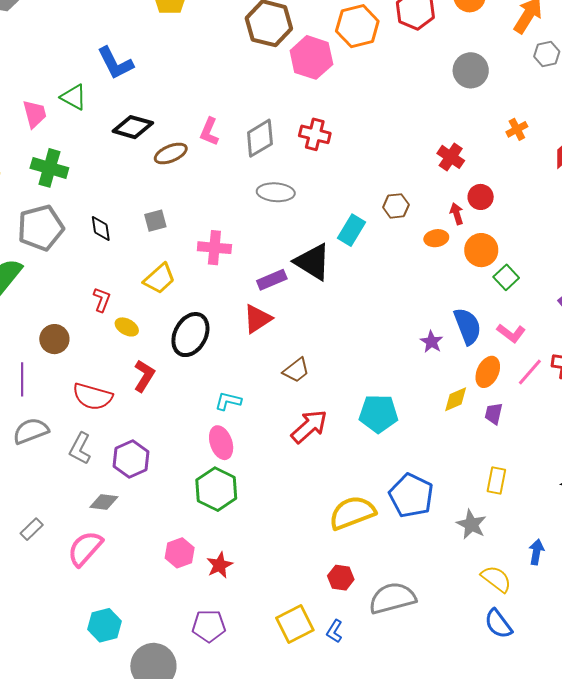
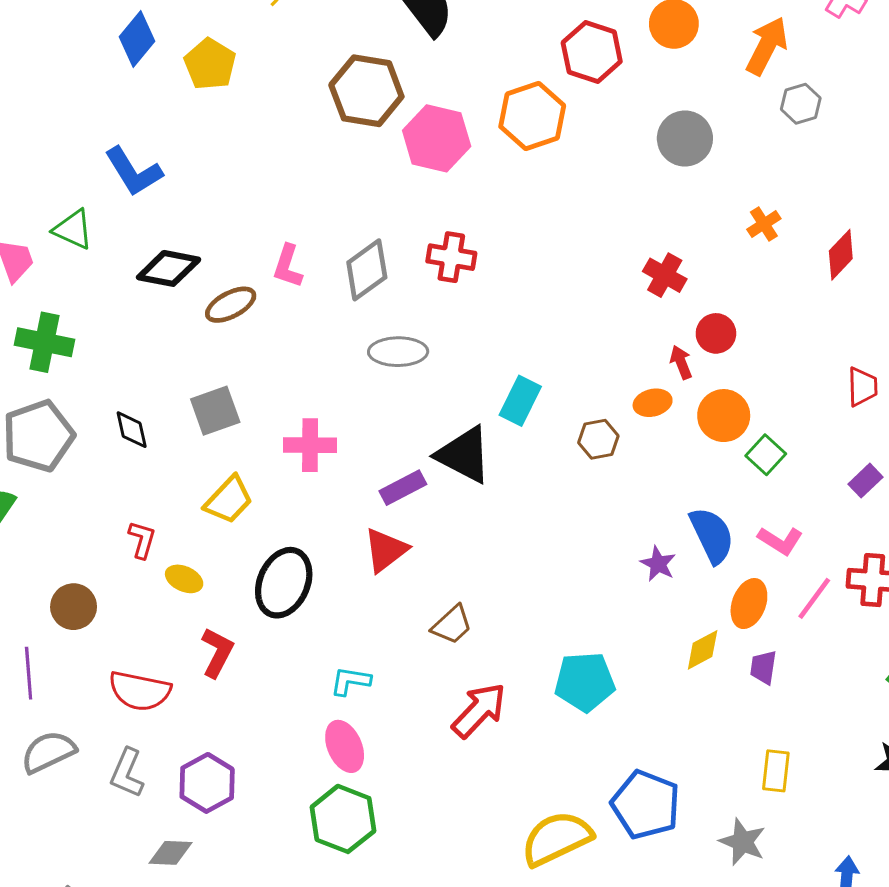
orange hexagon: (357, 26) -> (532, 116), moved
brown hexagon: (396, 206) -> (598, 439), moved
gray square: (155, 221) -> (215, 411), size x1.4

